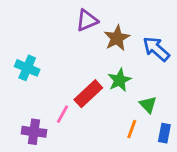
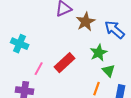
green star: (120, 80) -> (99, 53), moved
pink line: (62, 114) -> (39, 69), moved

